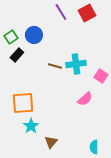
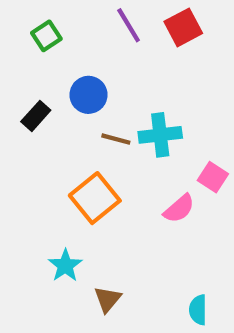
blue circle: (34, 35) -> (89, 95), moved
green square: (11, 37) -> (46, 36), moved
pink square: (101, 76) -> (213, 177), moved
orange square: (23, 103) -> (95, 198), moved, turned -35

